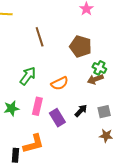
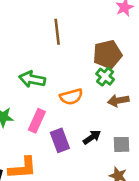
brown pentagon: (81, 46) -> (107, 54), turned 30
green cross: (99, 68) -> (105, 77), moved
green arrow: (28, 76) -> (32, 79), turned -126

